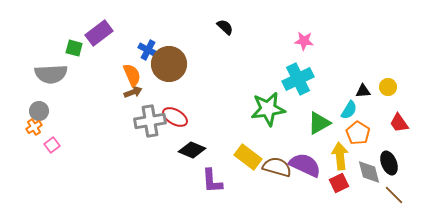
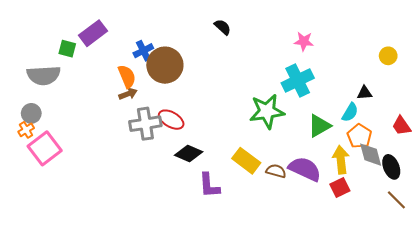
blue cross: (148, 50) -> (143, 51), turned 36
yellow circle: (388, 87) -> (388, 56), moved
pink square: (52, 145) -> (45, 148), size x2.0
brown semicircle: (277, 167) -> (276, 171), size x0.7
gray diamond: (369, 172) -> (371, 155), moved

